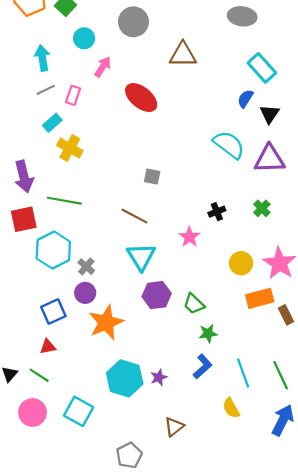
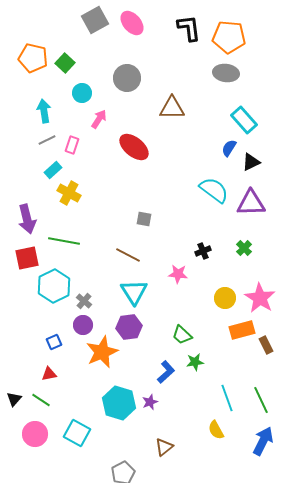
black triangle: (270, 114) -> (251, 162), turned 30
pink star: (189, 237) -> (178, 274), turned -30
purple hexagon: (157, 295) -> (129, 327), moved
blue square: (53, 312) -> (54, 342), size x0.7
blue L-shape: (203, 366) -> (166, 372), moved

